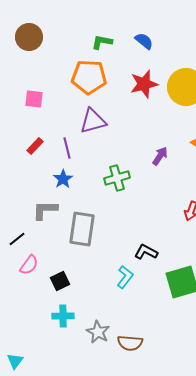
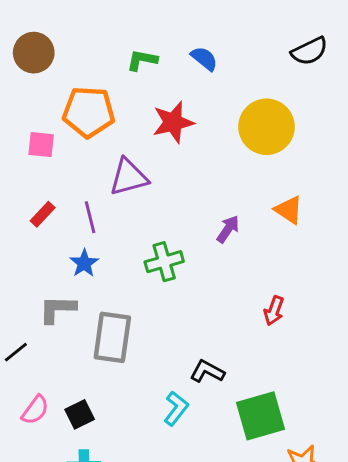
orange pentagon: (89, 77) -> (89, 112), moved
red star: (144, 84) -> (173, 122), moved
pink semicircle: (29, 265) -> (35, 410), moved

